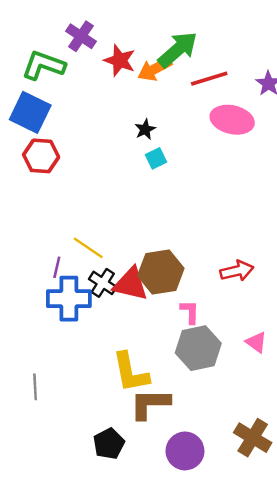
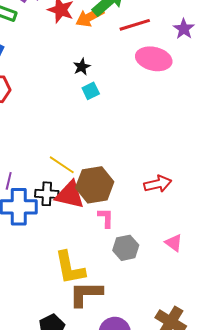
yellow line: (88, 248) -> (62, 165), moved
black cross: (103, 283) -> (47, 194), turned -30
pink L-shape: (190, 312) -> (106, 218), moved
gray hexagon: (198, 348) -> (126, 248), size x0.7

